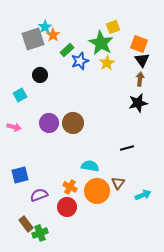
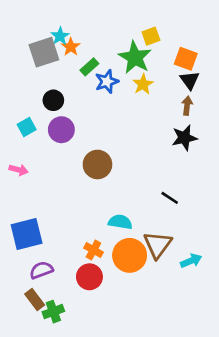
purple circle: (49, 123) -> (61, 130), moved
black line: (127, 148) -> (170, 198), turned 48
blue square: (20, 175) -> (27, 234), size x1.4
brown triangle: (118, 183) -> (158, 245), size x1.6
purple semicircle: (39, 195) -> (41, 270), moved

